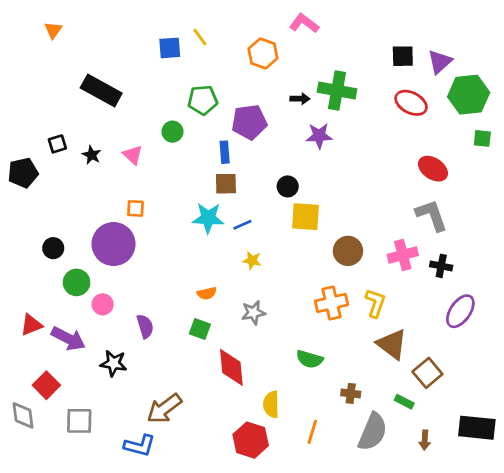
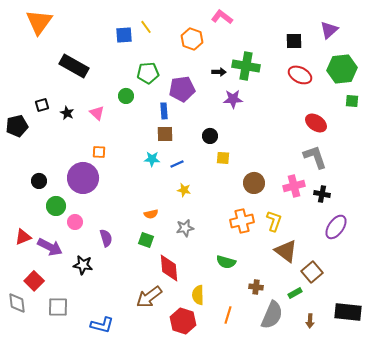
orange triangle: (53, 30) -> (39, 22), size x2.0
purple triangle: (440, 62) -> (329, 30), moved
yellow square: (305, 217) -> (223, 158), size x0.6
cyan star: (208, 218) -> (152, 159), size x0.7
green rectangle: (404, 402) -> (295, 293), turned -56
brown arrow: (164, 409) -> (149, 297), moved

